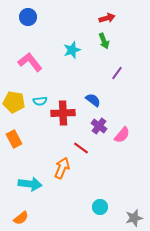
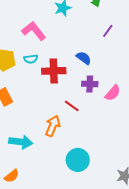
pink L-shape: (30, 62) -> (34, 31), moved
purple cross: (99, 126) -> (90, 84), turned -35
cyan circle: (100, 207) -> (78, 160), moved, size x1.5

